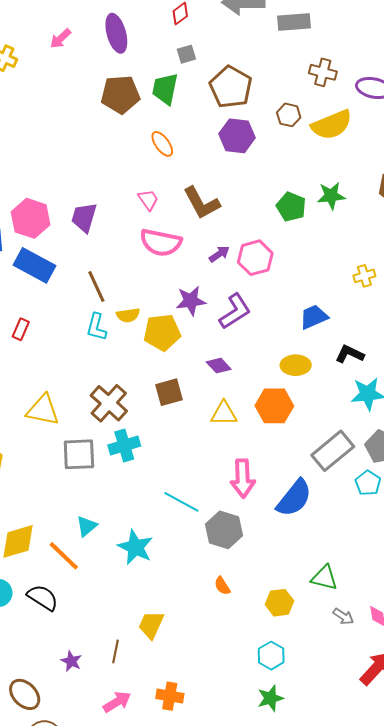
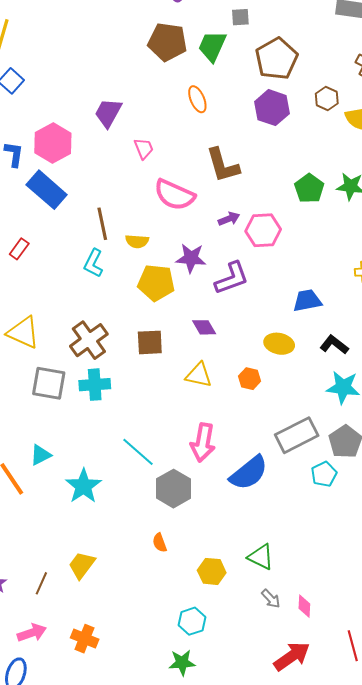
pink trapezoid: (148, 200) -> (144, 149), moved
purple trapezoid: (84, 217) -> (108, 113), moved
yellow semicircle: (128, 315) -> (137, 241), moved
orange hexagon: (274, 406) -> (250, 379), size x0.6

